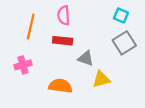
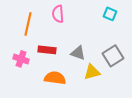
red rectangle: (63, 41) -> (47, 50), moved
gray square: (124, 43) -> (113, 56), moved
pink cross: (23, 65) -> (21, 59), turned 35

